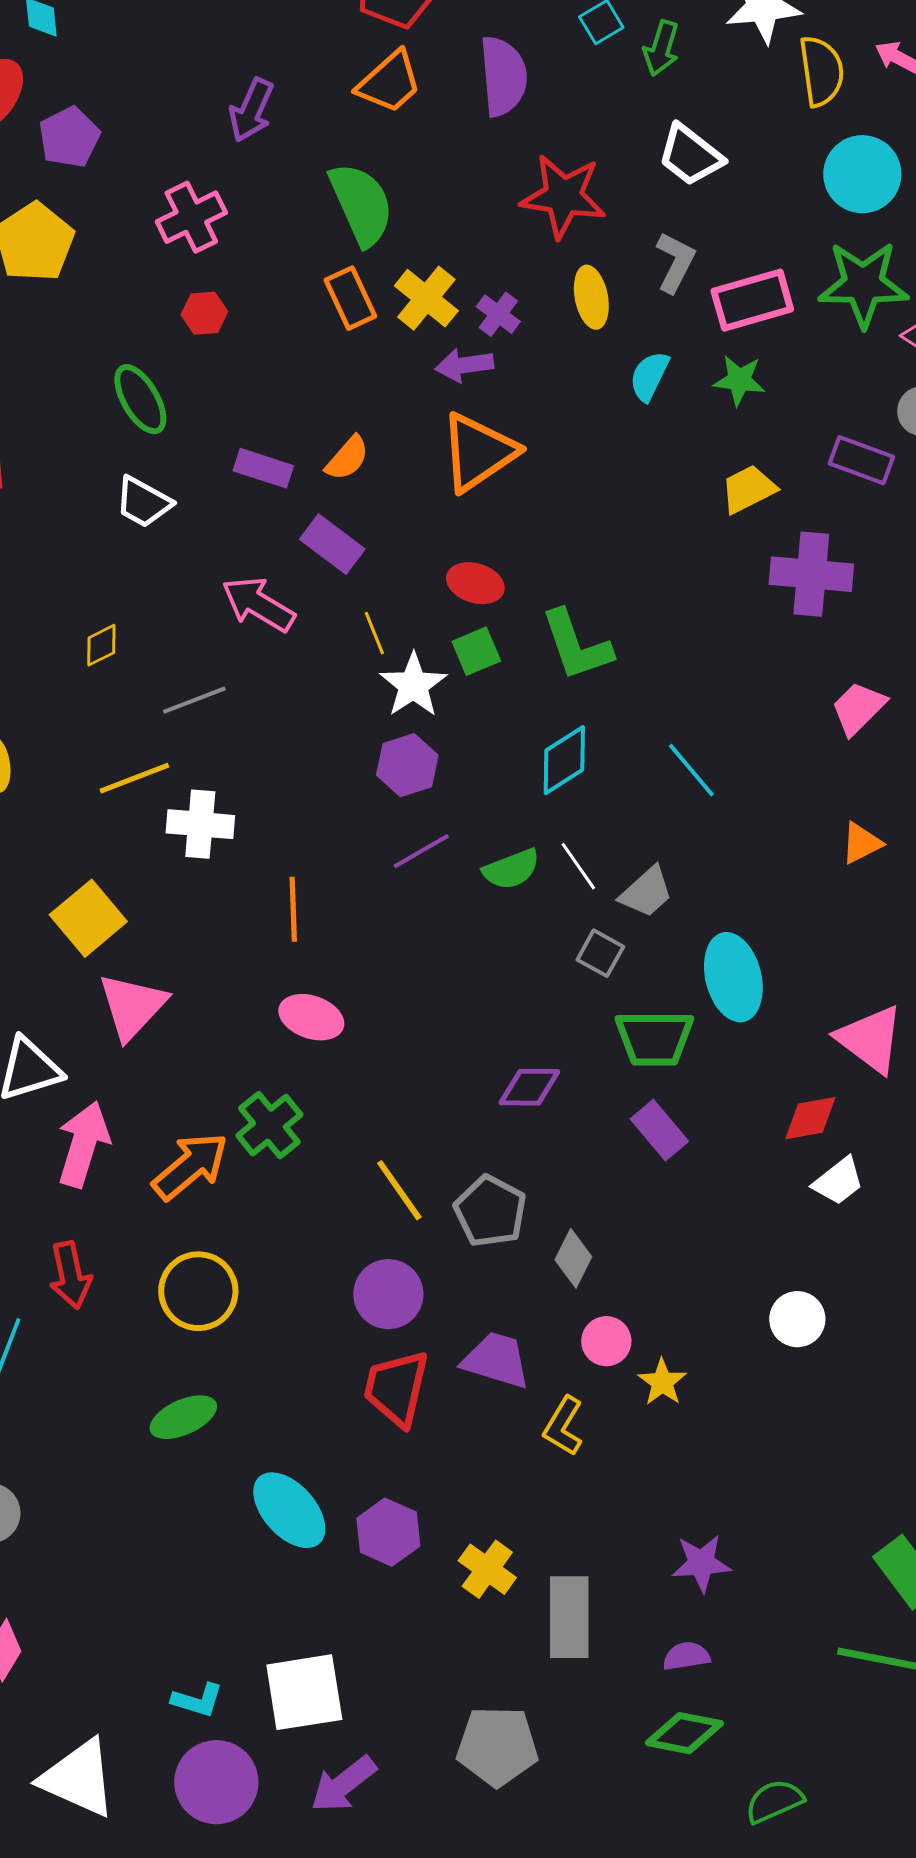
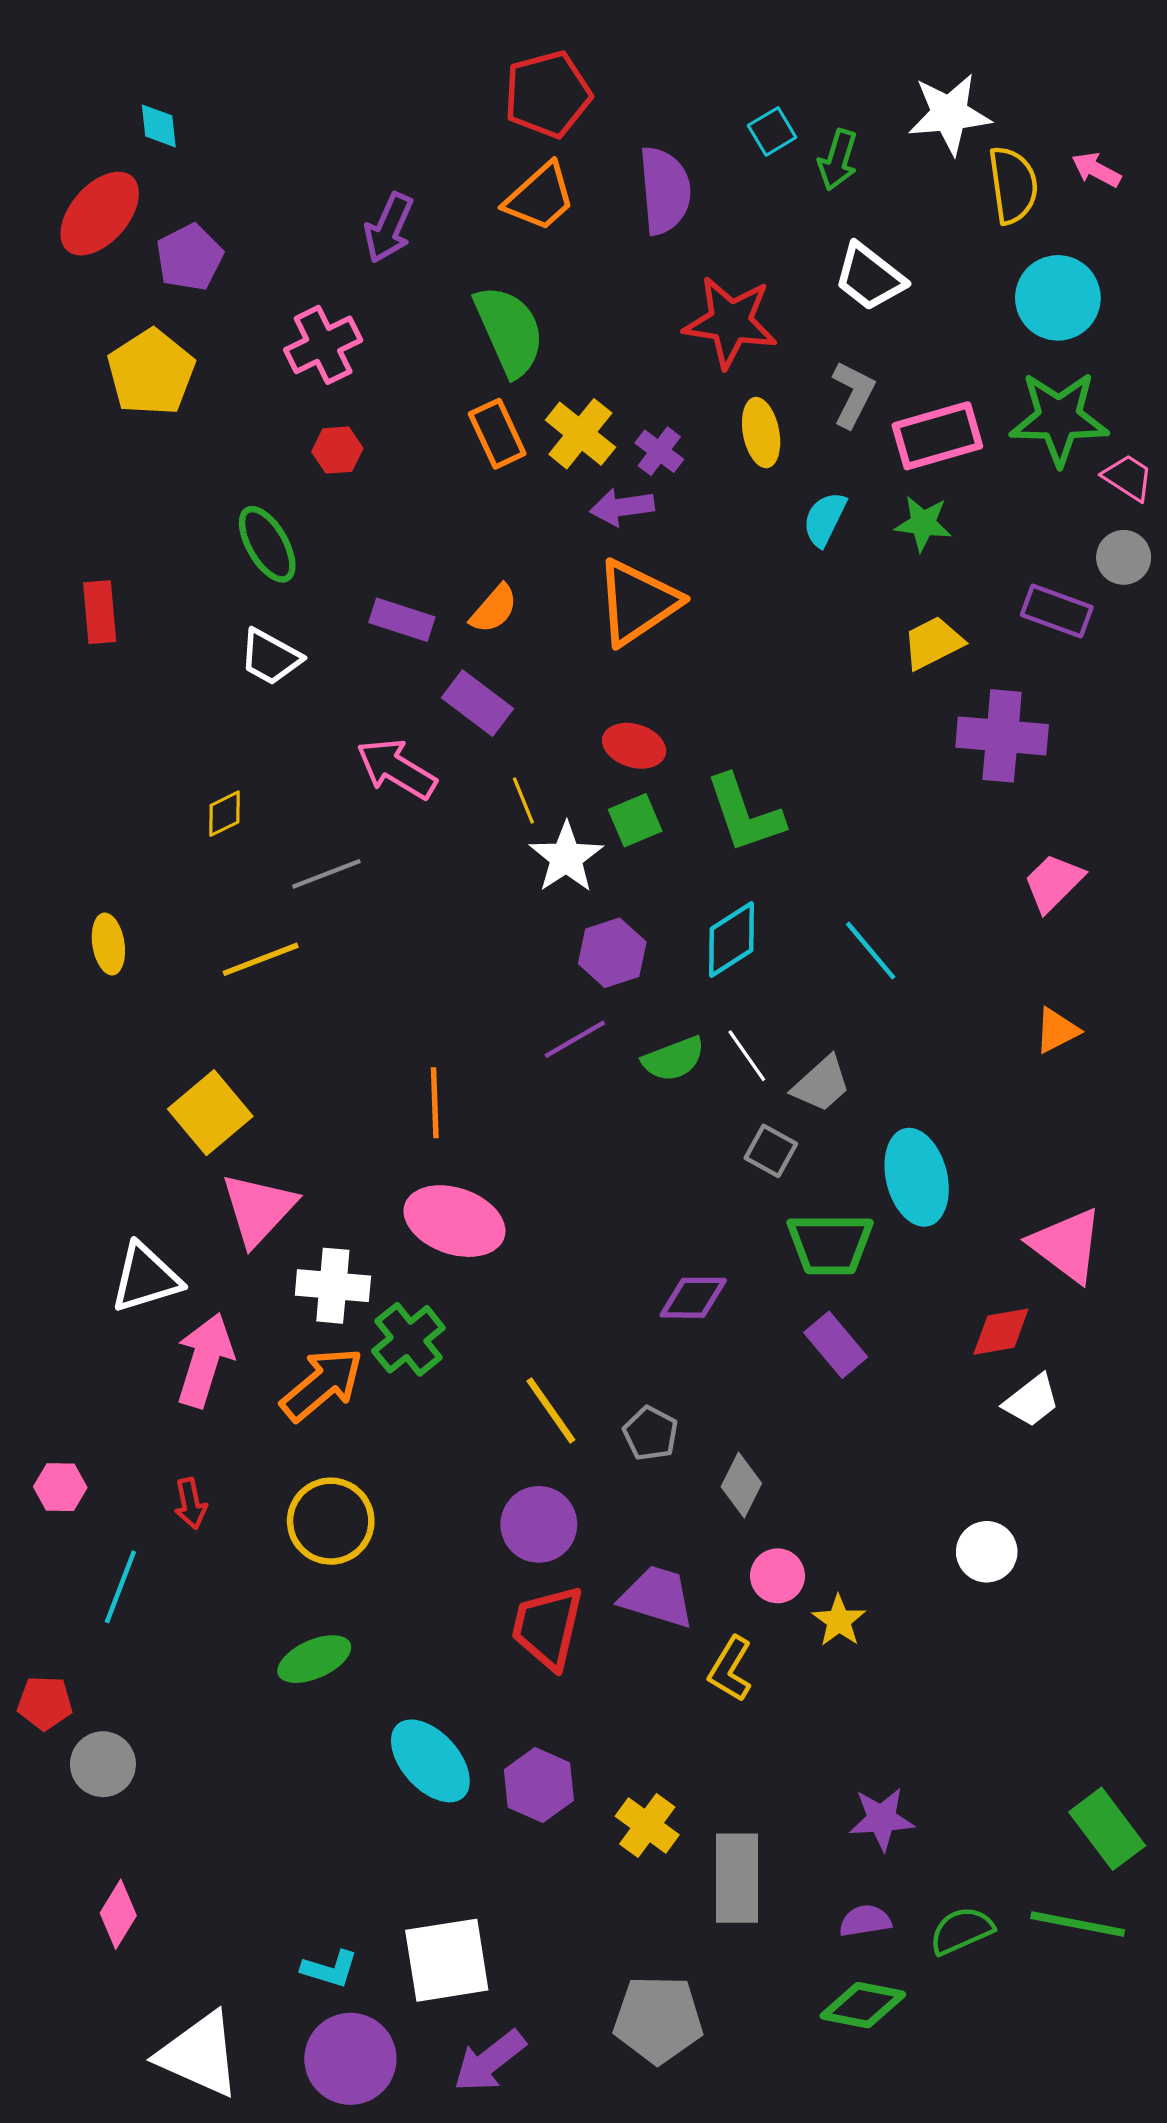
purple hexagon: (407, 765) -> (612, 953), moved
white cross: (200, 824) -> (333, 1286), moved
pink ellipse: (311, 1017) -> (454, 1221), size x1.4
gray pentagon: (490, 1211) -> (650, 1433), size x0.7
red arrow: (70, 1275) -> (191, 1504), size x0.7
green semicircle: (774, 1801) -> (961, 1931), moved

